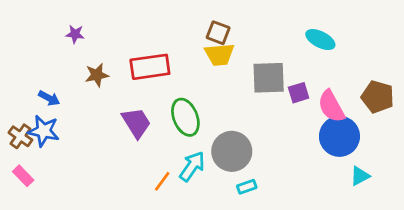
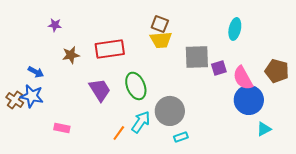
cyan ellipse: (320, 40) -> (235, 29), turned 75
pink rectangle: (23, 176) -> (62, 128), moved, turned -35

